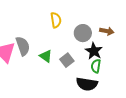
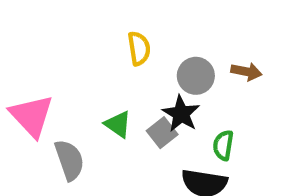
gray semicircle: (23, 46) -> (69, 160), moved
black star: (94, 51) -> (181, 114), moved

